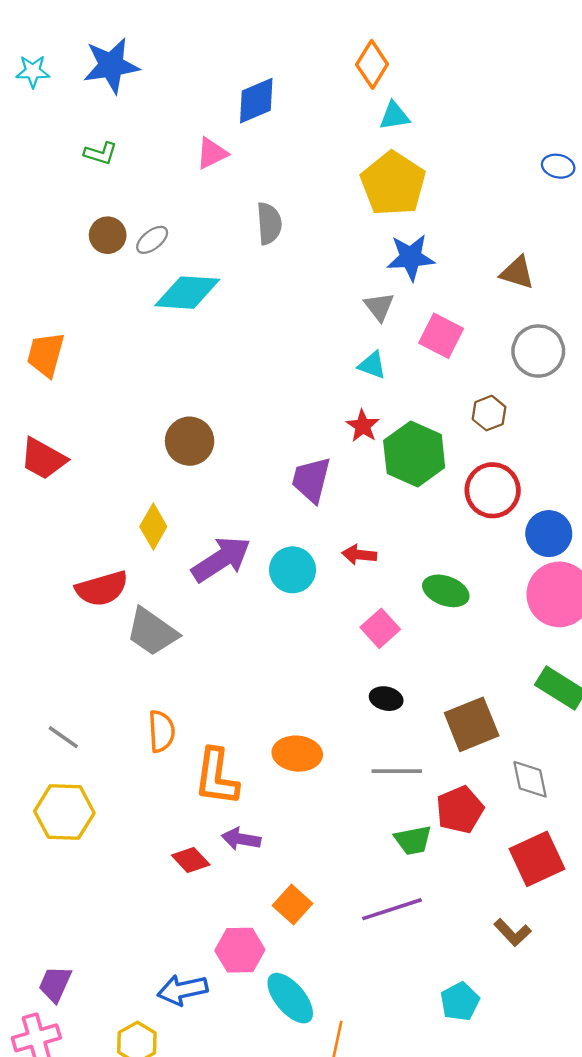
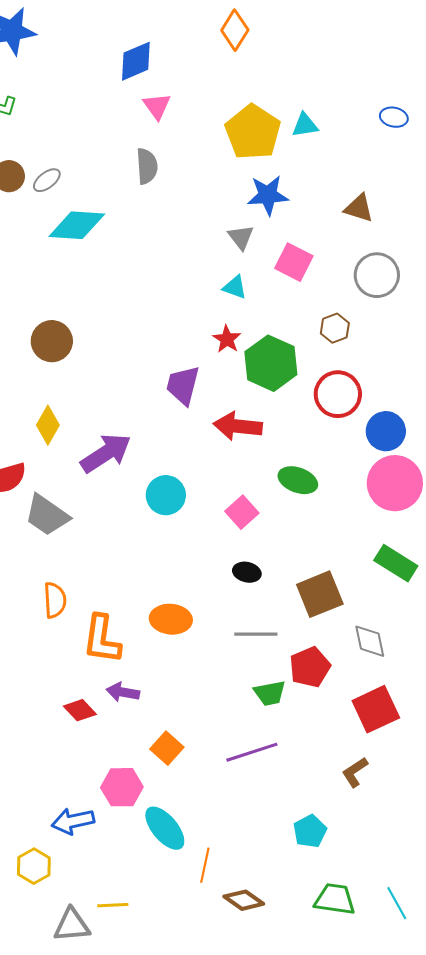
cyan triangle: (394, 116) -> (305, 125), moved
pink triangle: (212, 153) -> (157, 106), moved, turned -40
brown circle: (190, 441) -> (52, 341), moved
red arrow: (359, 555) -> (238, 426), moved, size x1.6
cyan circle: (293, 570) -> (166, 495), moved
brown L-shape: (512, 933) -> (355, 772), turned 100

